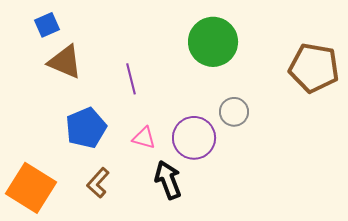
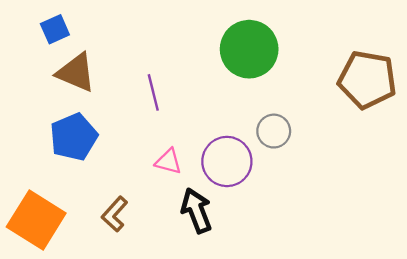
blue pentagon: (86, 128) -> (74, 137), moved

